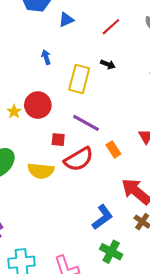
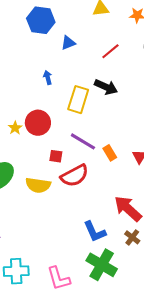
black arrow: (108, 64) -> (106, 87), size x1.6
orange rectangle: (113, 149) -> (110, 153), moved
blue L-shape: (102, 217) -> (95, 232), turned 100
green cross: (111, 252) -> (102, 265), size x1.4

